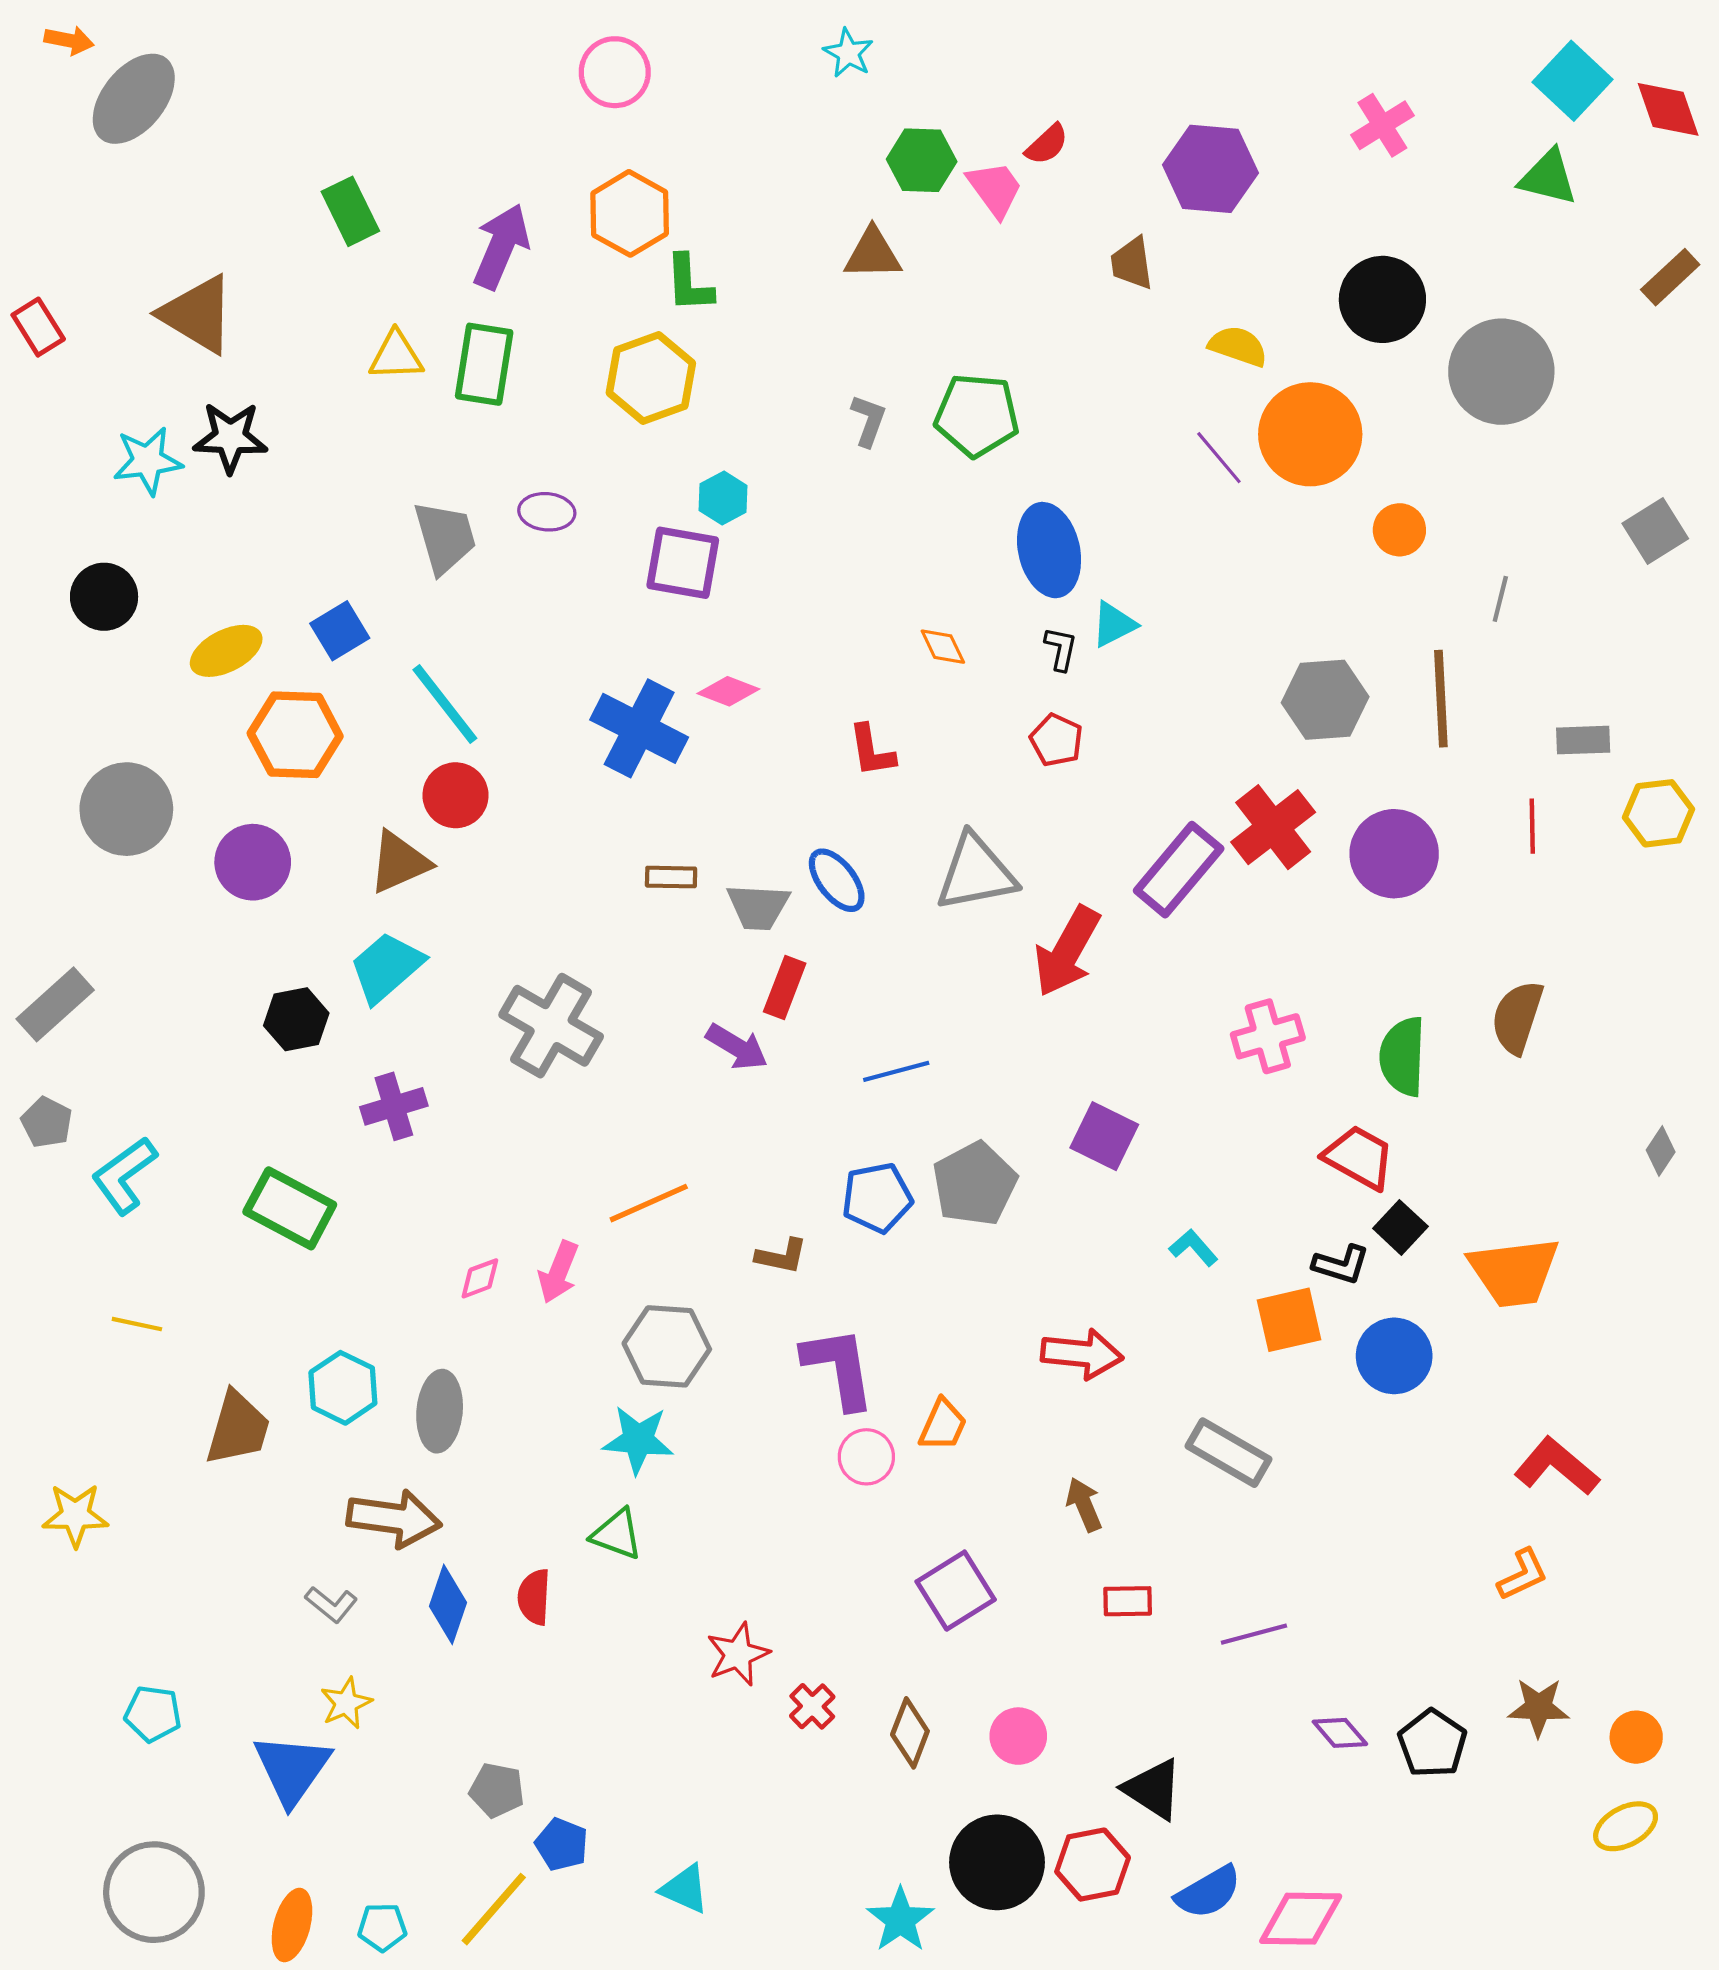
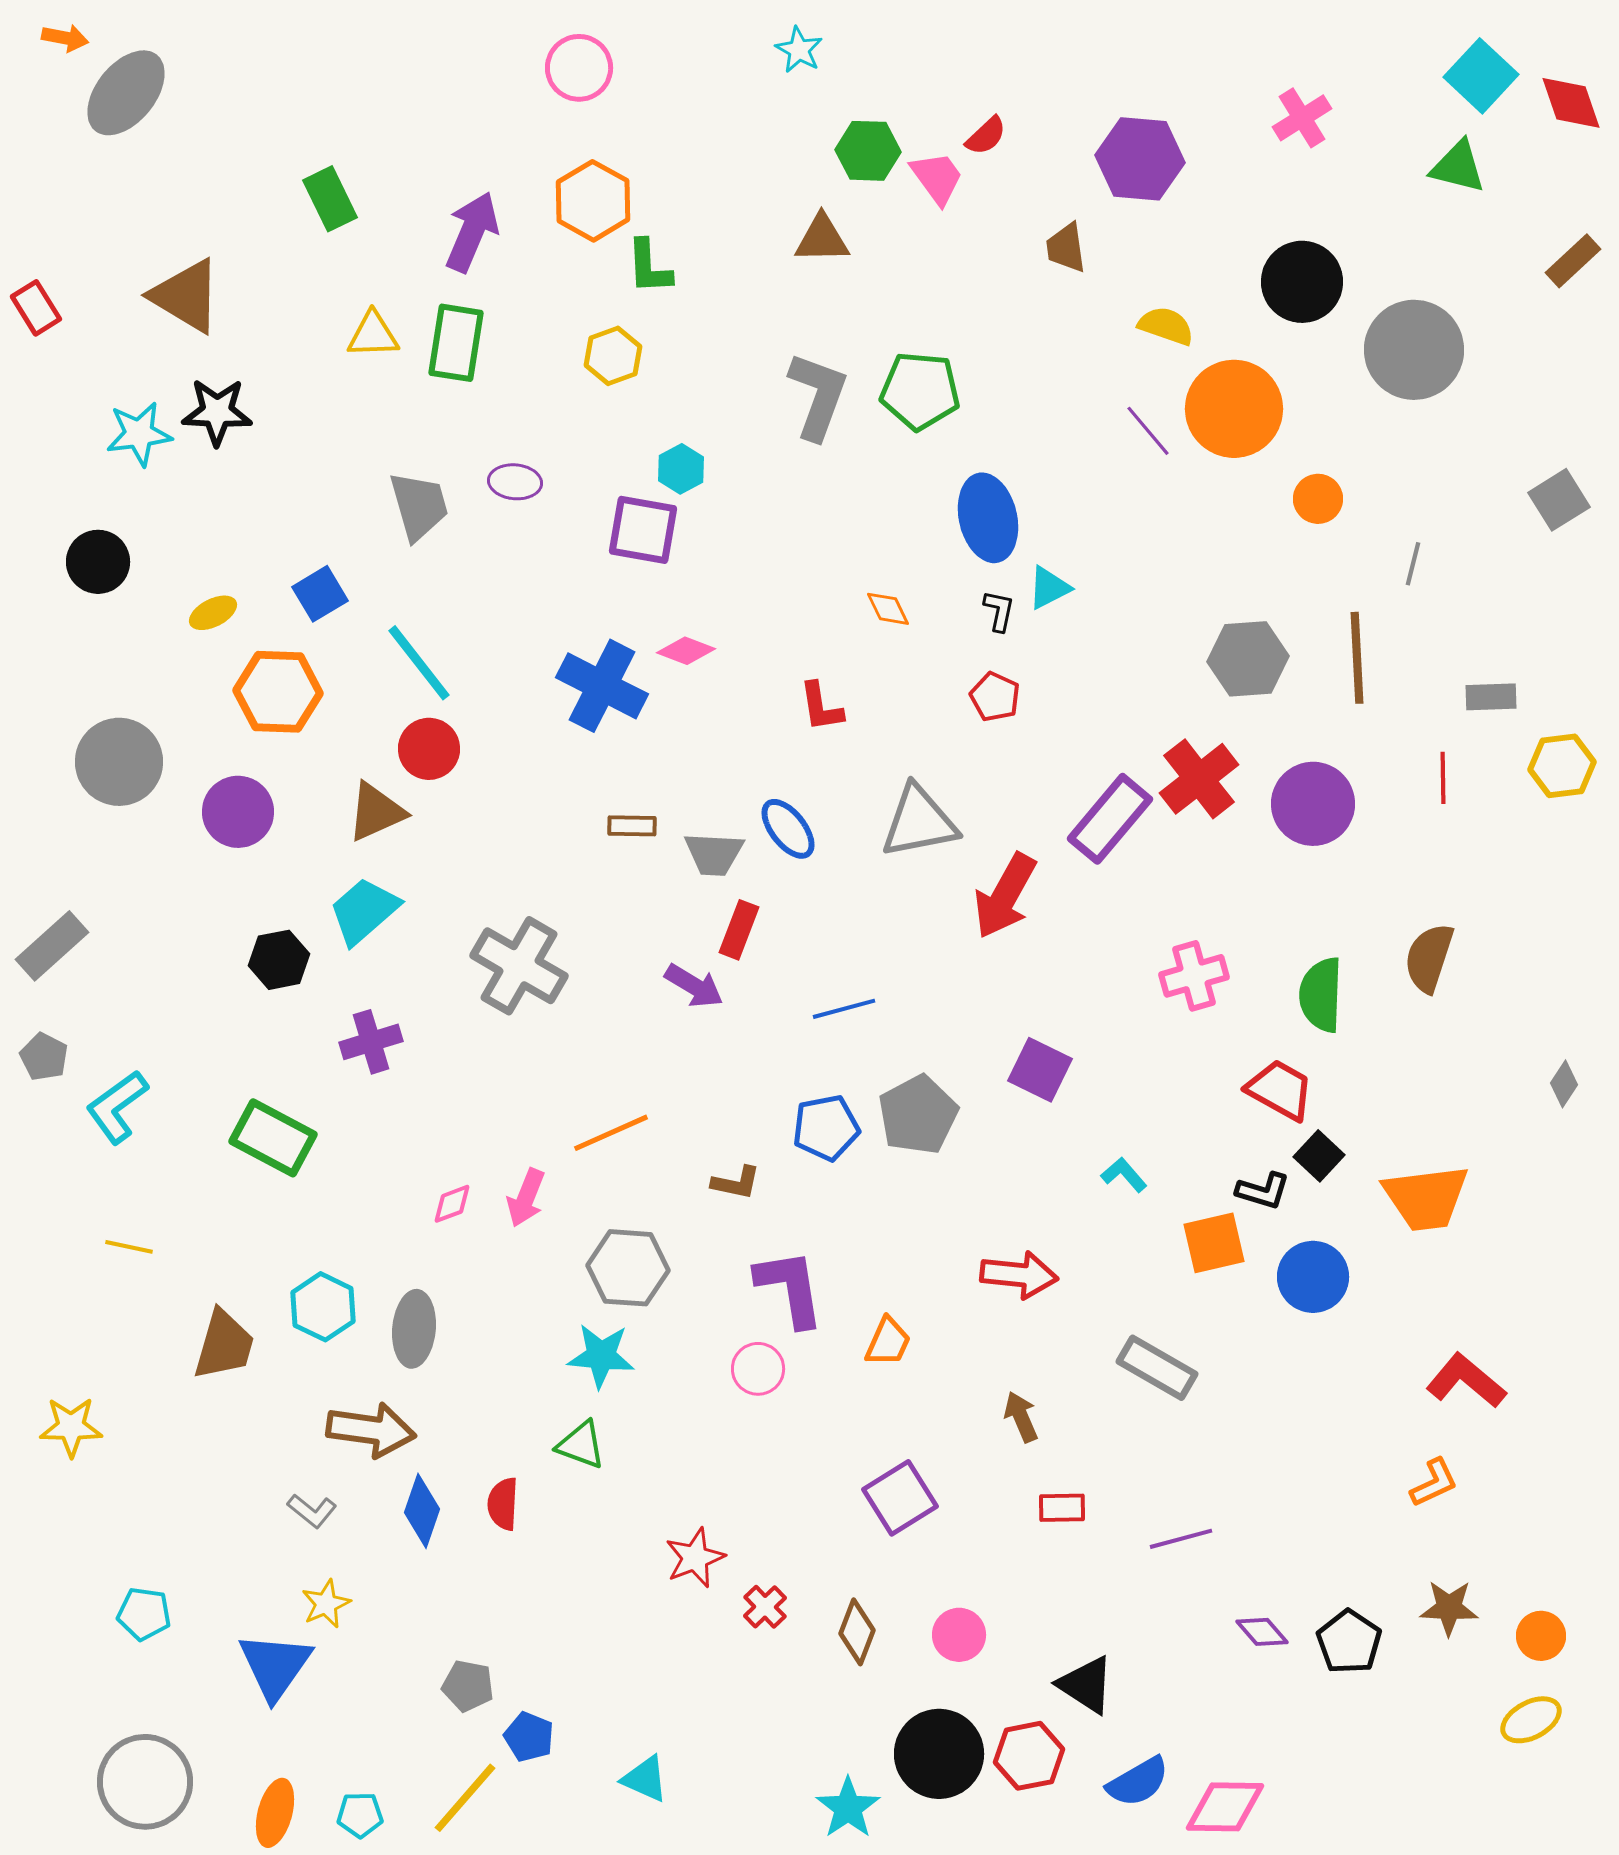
yellow hexagon: (651, 378) -> (613, 356), size x0.7
gray L-shape: (869, 420) -> (818, 396), size x1.8
yellow ellipse: (226, 651) -> (213, 613), size x0.7
pink circle: (866, 1457) -> (758, 1369), moved

